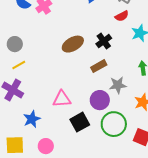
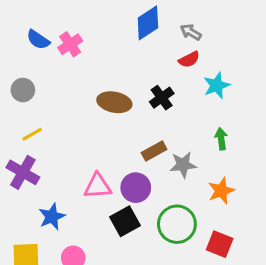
gray circle: (15, 44) -> (23, 90), moved
brown ellipse: (73, 44) -> (114, 102), turned 40
brown rectangle: (99, 66) -> (154, 151), moved
purple circle: (100, 100) -> (136, 188), moved

